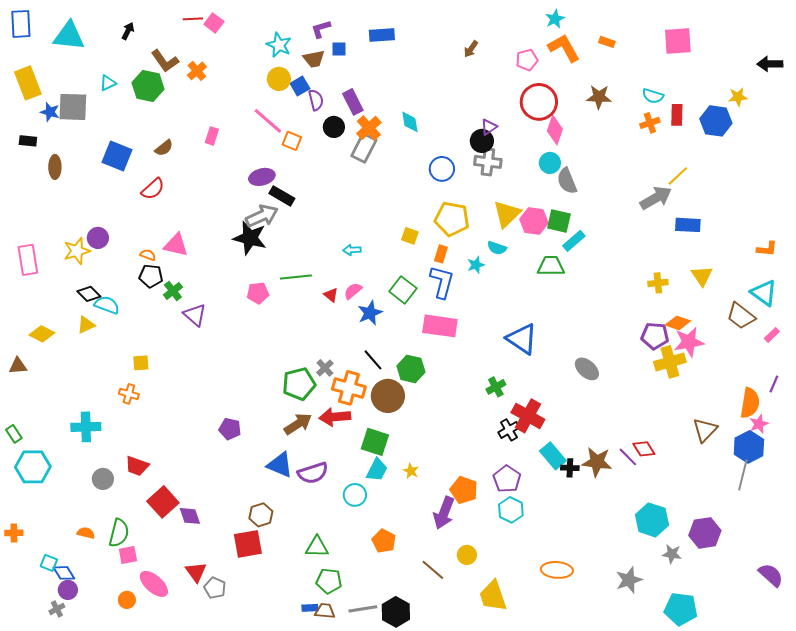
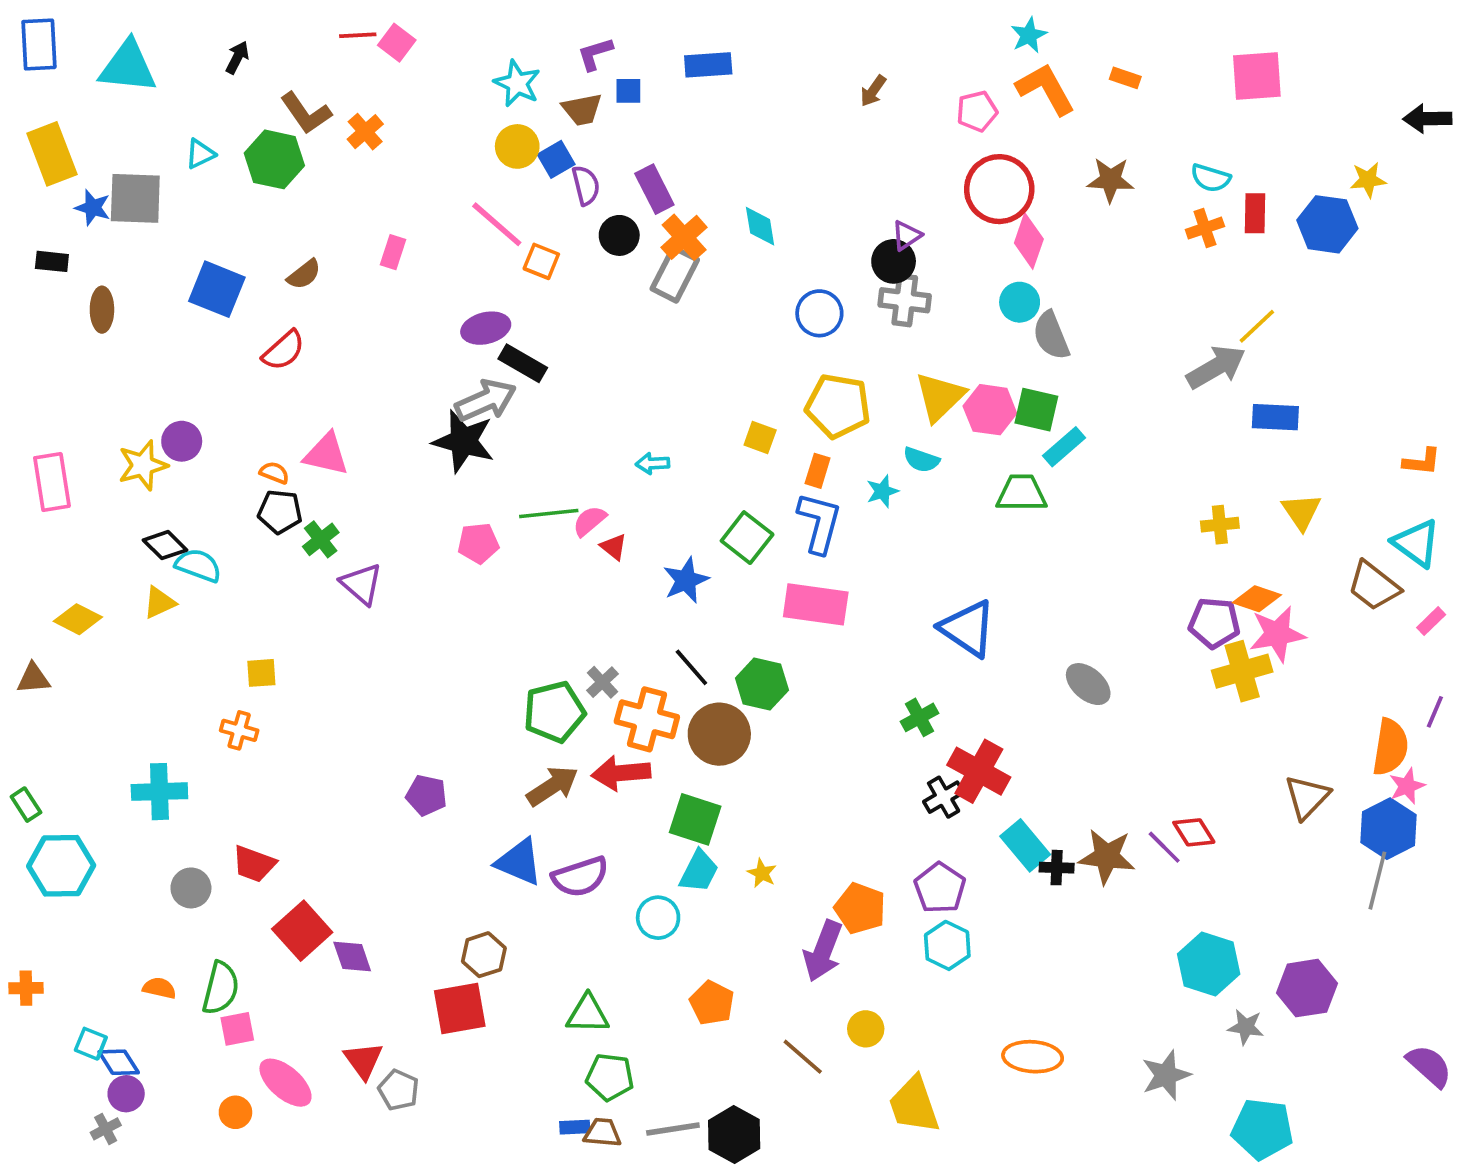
pink semicircle: (353, 291) -> (590, 521), moved

